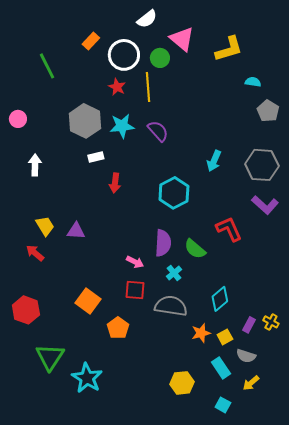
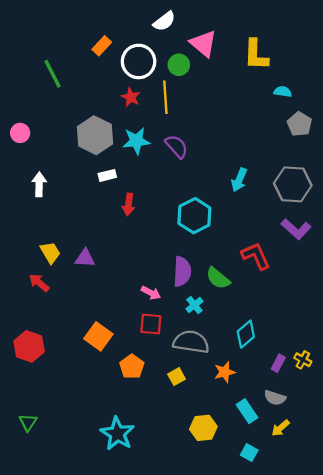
yellow L-shape: (229, 49) -> (256, 55), turned 108
yellow square: (225, 337) -> (177, 377), moved
green triangle: (50, 357) -> (28, 422), moved, size x0.6
cyan star: (87, 378) -> (117, 434), moved

